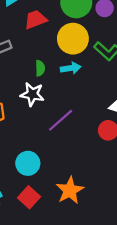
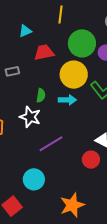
cyan circle: (28, 163) -> (34, 179), moved
orange star: (70, 190) -> (72, 205), moved

